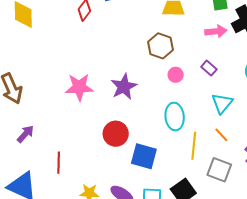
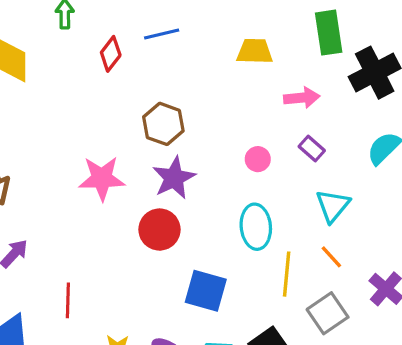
pink arrow: (216, 31) -> (302, 98), moved
brown hexagon: (160, 46) -> (163, 124), moved
red circle: (116, 134) -> (159, 230), moved
gray square: (219, 170) -> (328, 313), turned 35

